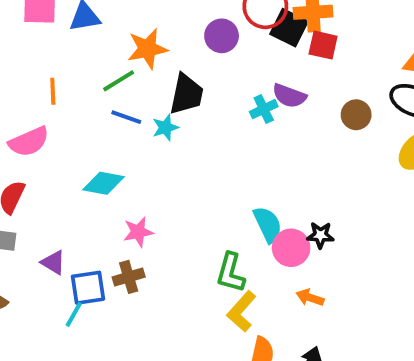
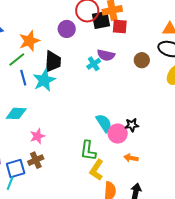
black square: (289, 28) -> (101, 20), turned -30
blue line: (126, 117) -> (23, 78), turned 63
cyan star: (165, 128) -> (44, 80), size x1.6

